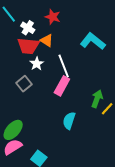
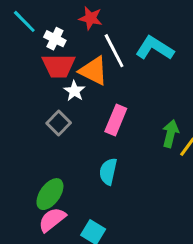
orange triangle: (47, 40) -> (93, 71), moved, size x1.5
white line: (64, 66) -> (114, 51), moved
cyan semicircle: (69, 121) -> (108, 171), moved

